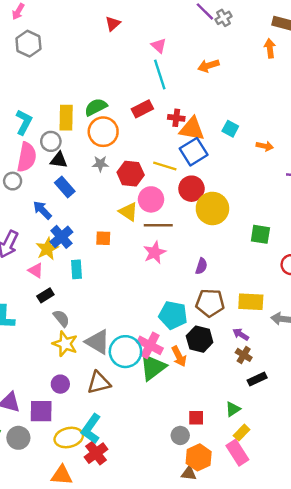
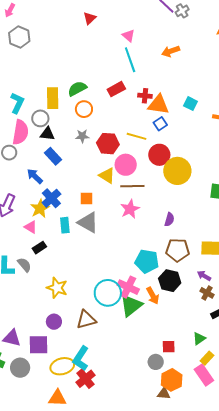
orange circle: (103, 132) -> (84, 109), size x0.7
blue square: (194, 152) -> (160, 124), size x0.6
gray semicircle: (61, 318) -> (24, 265), moved
gray triangle: (98, 342) -> (88, 223), moved

